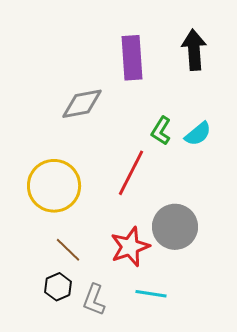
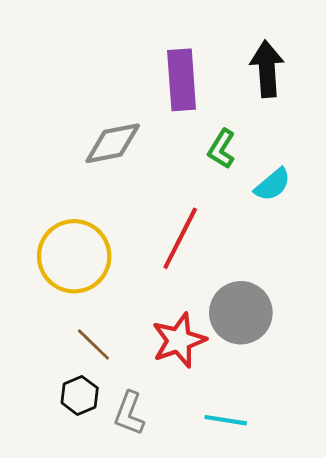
green L-shape: (161, 131) -> (222, 149), moved
cyan line: (151, 294) -> (226, 420), moved

